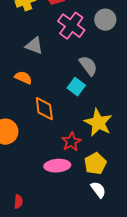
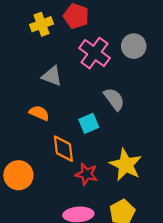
cyan square: (76, 87) -> (89, 123), moved, turned 30
red star: (71, 142) -> (86, 174), moved, turned -30

